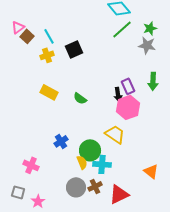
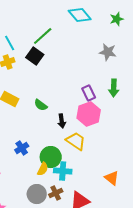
green star: (150, 28) -> (117, 19), moved
green line: (122, 29) -> (43, 36), moved
black square: (74, 49) -> (35, 56), turned -30
black arrow: (118, 94) -> (62, 121), moved
yellow semicircle: (82, 162) -> (43, 169), turned 48

